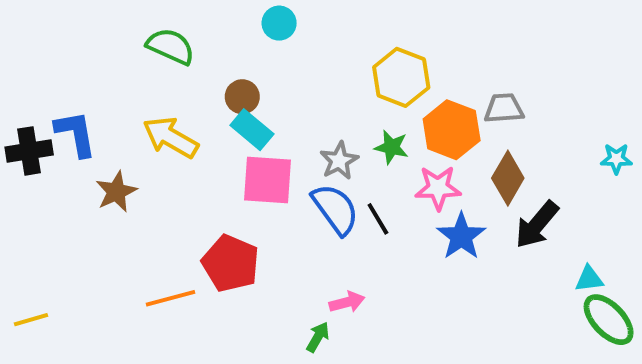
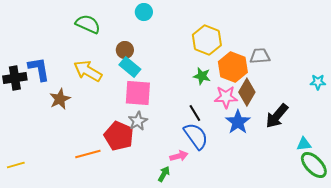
gray star: (339, 161) -> (138, 121), moved
brown diamond: (508, 178) -> (247, 92), moved
blue semicircle: (335, 209) -> (196, 136), moved

